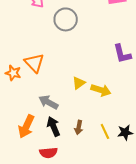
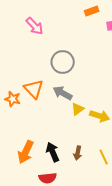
gray circle: (66, 19) -> (63, 62), moved
gray arrow: (48, 102) -> (63, 93), moved

